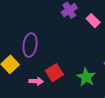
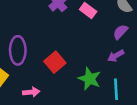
red square: (54, 73) -> (55, 62), moved

